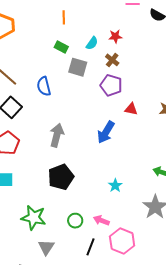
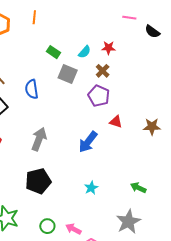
orange line: (64, 17) -> (34, 17), moved
cyan star: (115, 185) -> (91, 188), moved

